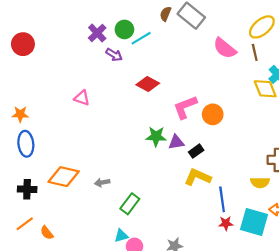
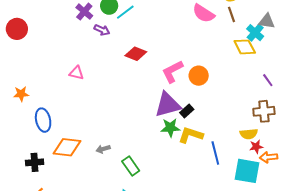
green star: (156, 136) -> (170, 128), moved
purple triangle: (176, 142) -> (168, 105), size x1.8
blue ellipse: (26, 144) -> (43, 120), moved
green rectangle: (130, 204) -> (131, 166), turned -66
red star: (226, 223) -> (256, 147), moved

